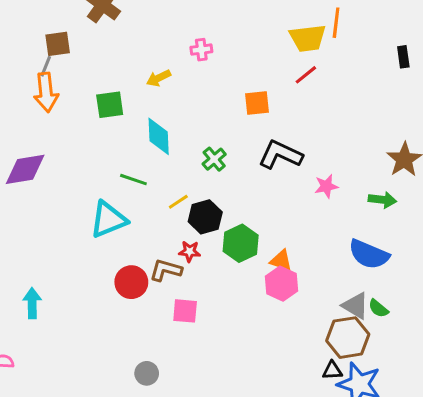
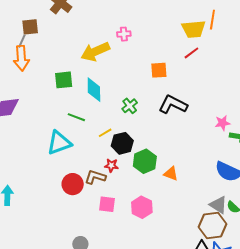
yellow arrow: (159, 78) -> (95, 52), size x1.8
green square: (110, 105) -> (64, 80), moved
pink star: (326, 186) -> (222, 123), moved
pink hexagon: (281, 284) -> (142, 207), moved

